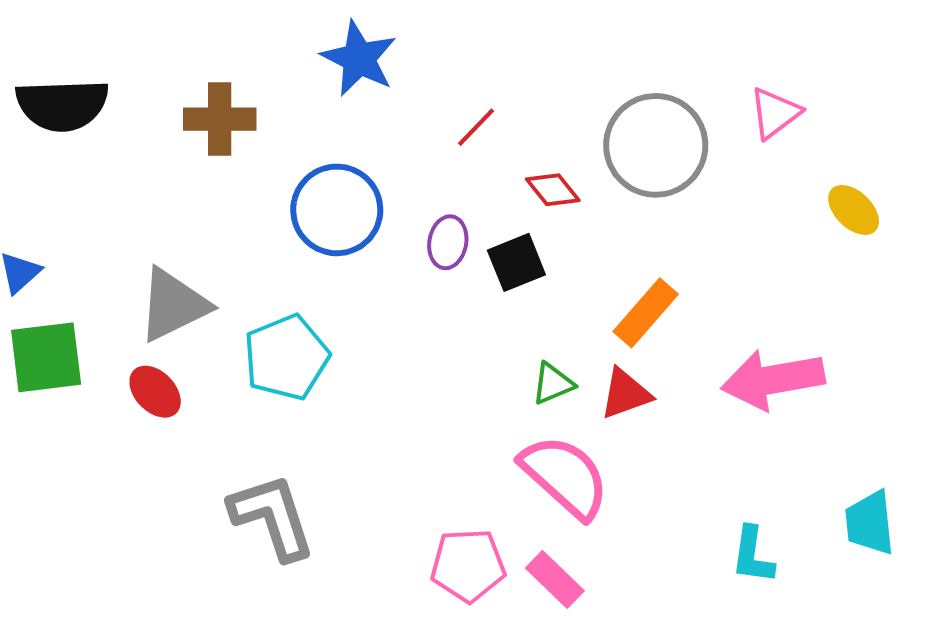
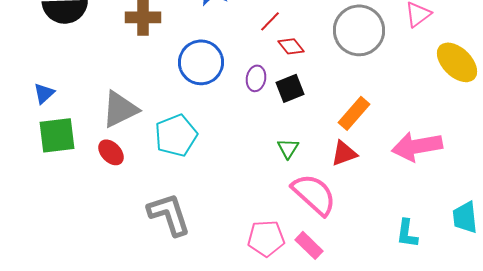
red diamond: (553, 190) -> (291, 46), moved
yellow ellipse: (854, 210) -> (457, 62), size x1.6
green triangle: (553, 384) -> (288, 148), moved, turned -35

